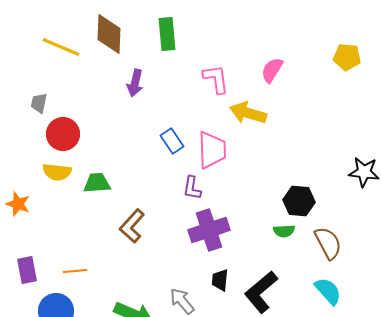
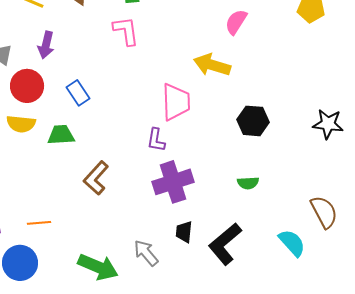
pink L-shape: (216, 79) -> (126, 31), moved
purple arrow: (135, 83) -> (46, 45), moved
blue rectangle: (172, 141) -> (78, 93), moved
black hexagon: (299, 201) -> (253, 121), moved
brown semicircle: (328, 243) -> (324, 212), moved

